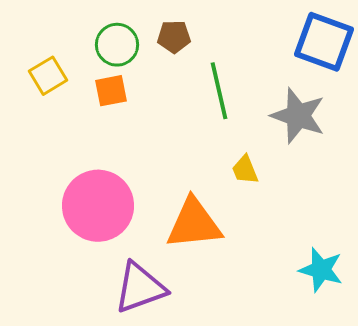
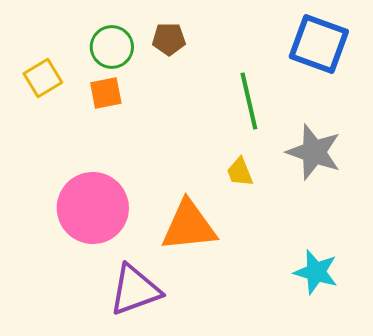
green line: (219, 91) -> (249, 101), moved
gray star: (298, 116) -> (314, 152), moved

